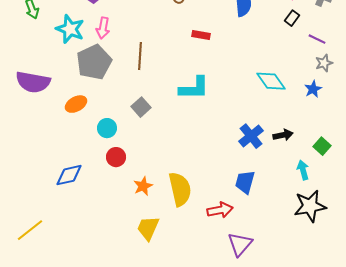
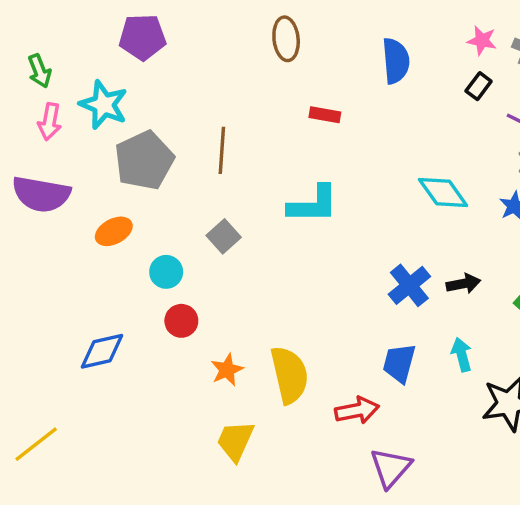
pink arrow: (103, 28) -> (50, 122), moved
cyan arrow: (303, 170) -> (462, 355), moved

